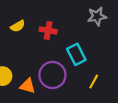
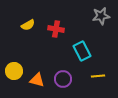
purple circle: (52, 75) -> (63, 79), moved, size x0.7
yellow line: (94, 82) -> (98, 76), turned 56

